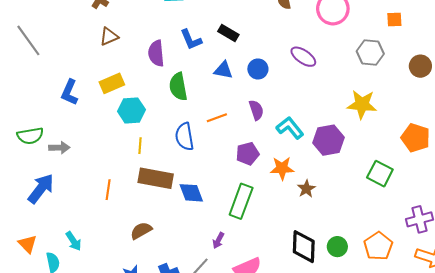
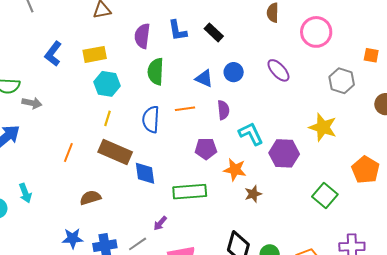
blue triangle: (223, 70) -> (204, 78), moved
green rectangle: (241, 201) -> (190, 192), turned 52

